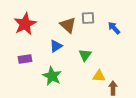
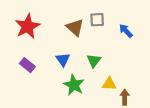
blue triangle: (56, 46) -> (63, 60), moved, turned -32
purple rectangle: (25, 59) -> (27, 65), turned 48
green star: (52, 76) -> (74, 85), moved

